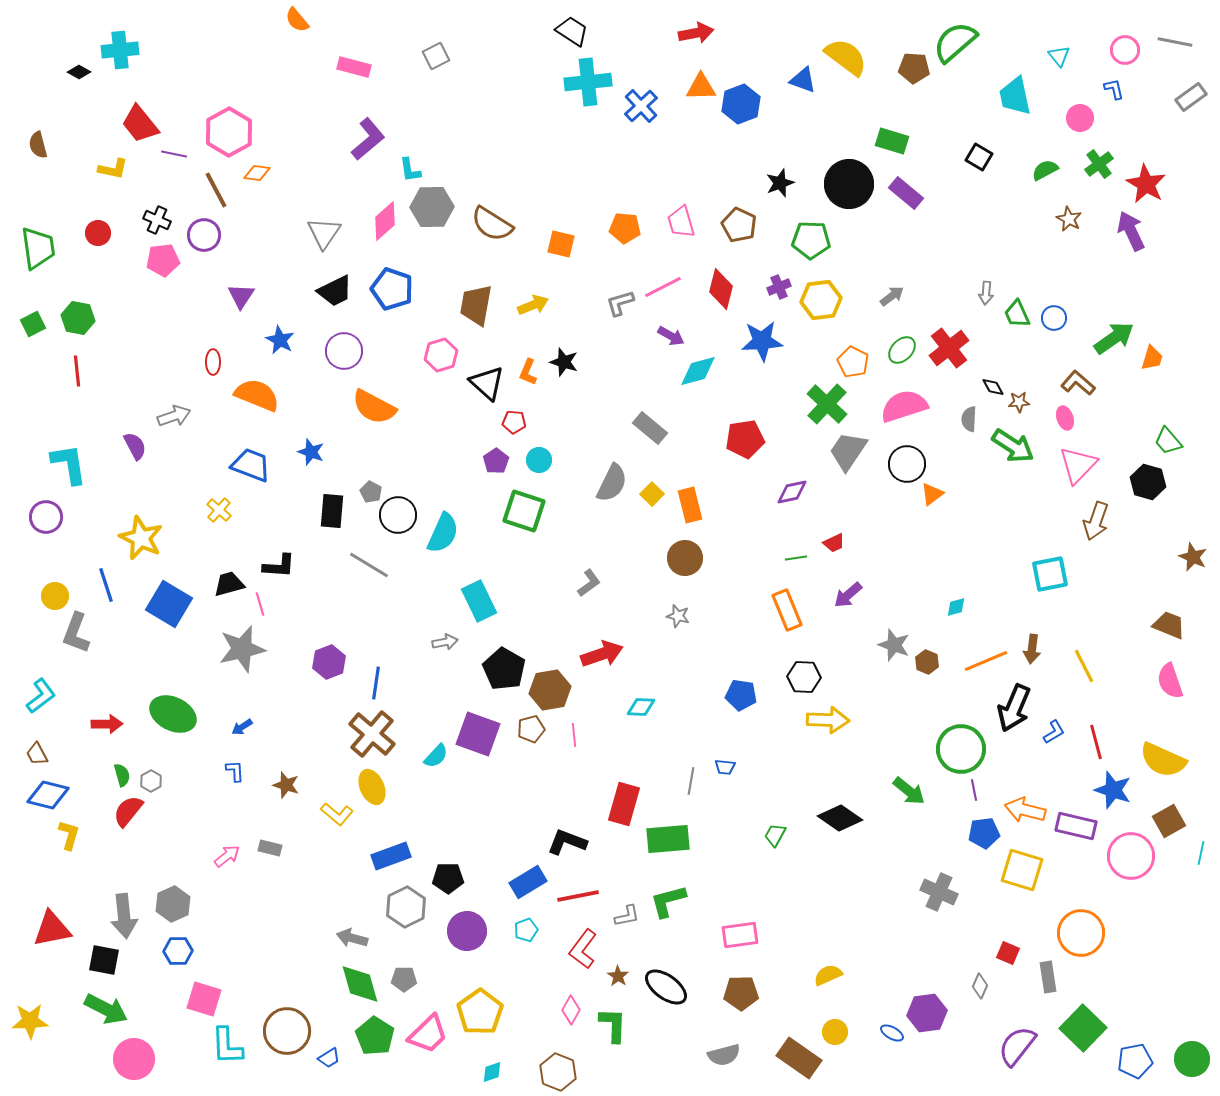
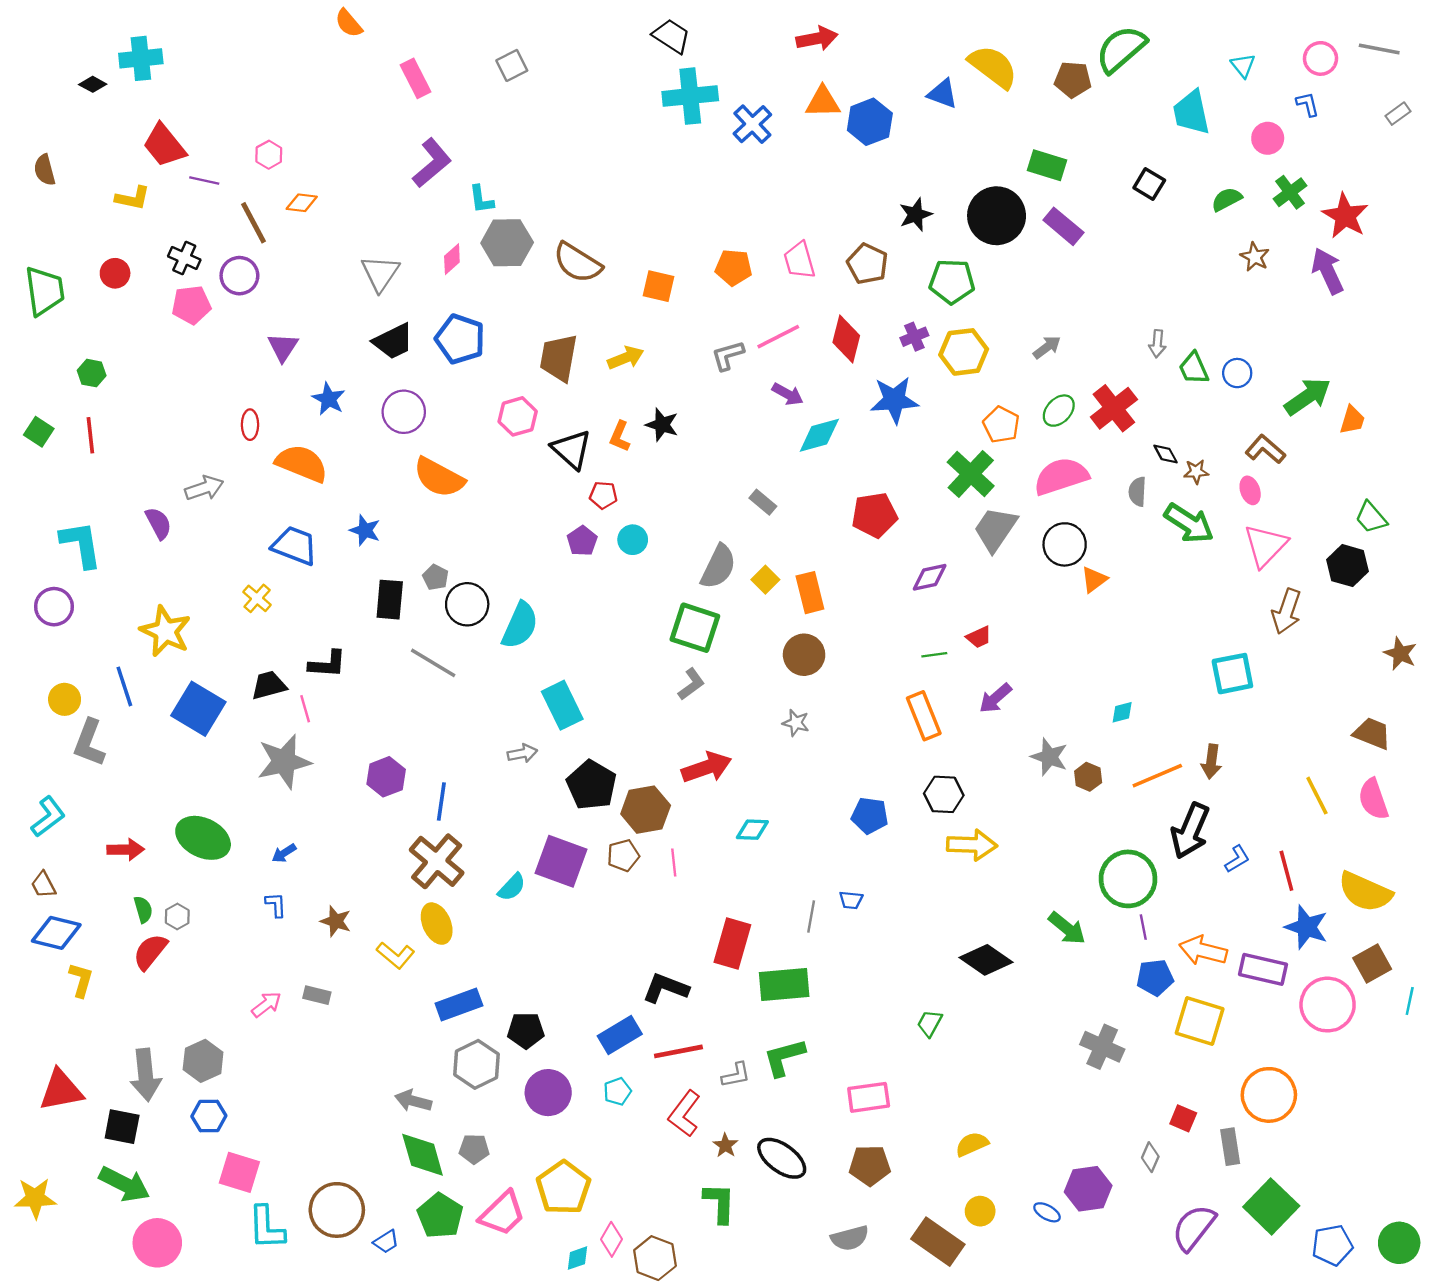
pink rectangle: (354, 67) -> (416, 78), turned 48
gray rectangle: (1191, 97) -> (1398, 114), size x0.7
pink hexagon: (229, 132) -> (269, 155), size x0.5
pink diamond: (385, 221) -> (452, 259), size x0.7
green hexagon: (78, 318) -> (92, 373), size x0.7
green square: (33, 324) -> (39, 432), moved, turned -30
gray rectangle: (650, 428) -> (763, 502), size x0.7
green square: (524, 511) -> (695, 628), moved
yellow line: (1084, 666) -> (1317, 796), moved
green trapezoid: (775, 835) -> (930, 1023), moved
pink diamond: (571, 1010) -> (612, 1239), moved

